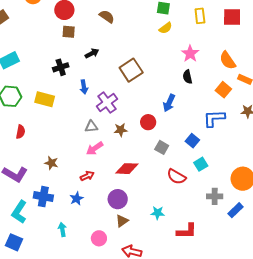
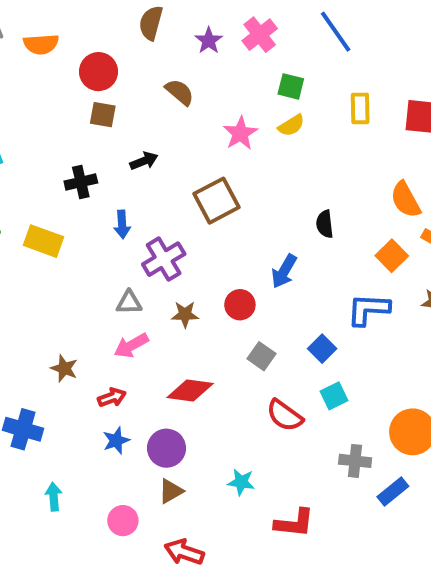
pink star: (190, 54) -> (240, 133), moved
brown star: (51, 163) -> (64, 368), moved
blue star: (77, 199) -> (116, 440), moved

